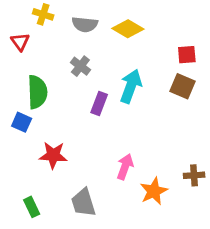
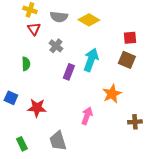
red triangle: (20, 42) -> (34, 29), moved
green semicircle: (37, 92) -> (26, 64), size x0.6
blue square: (22, 122) -> (11, 98), moved
orange star: (154, 191) -> (112, 94), moved

